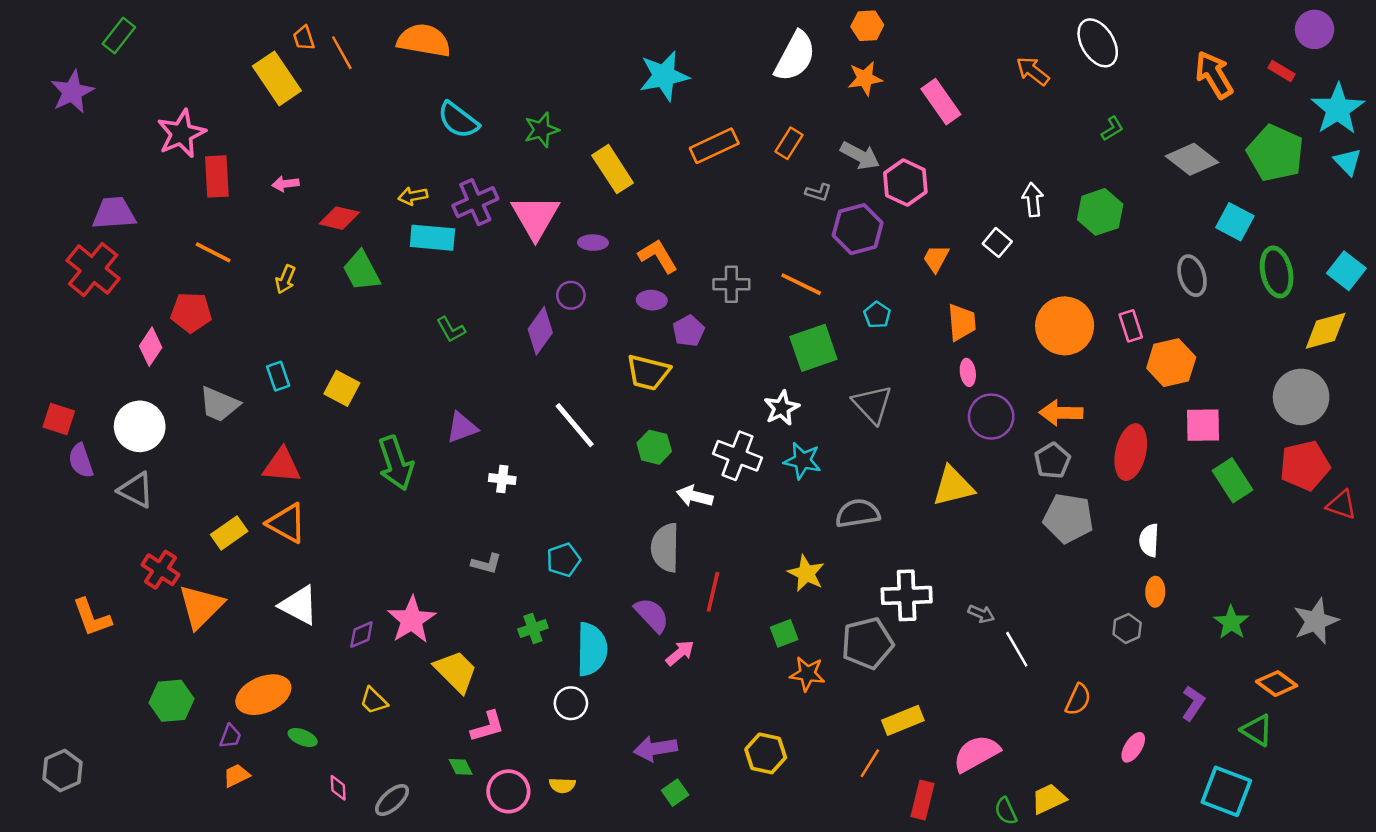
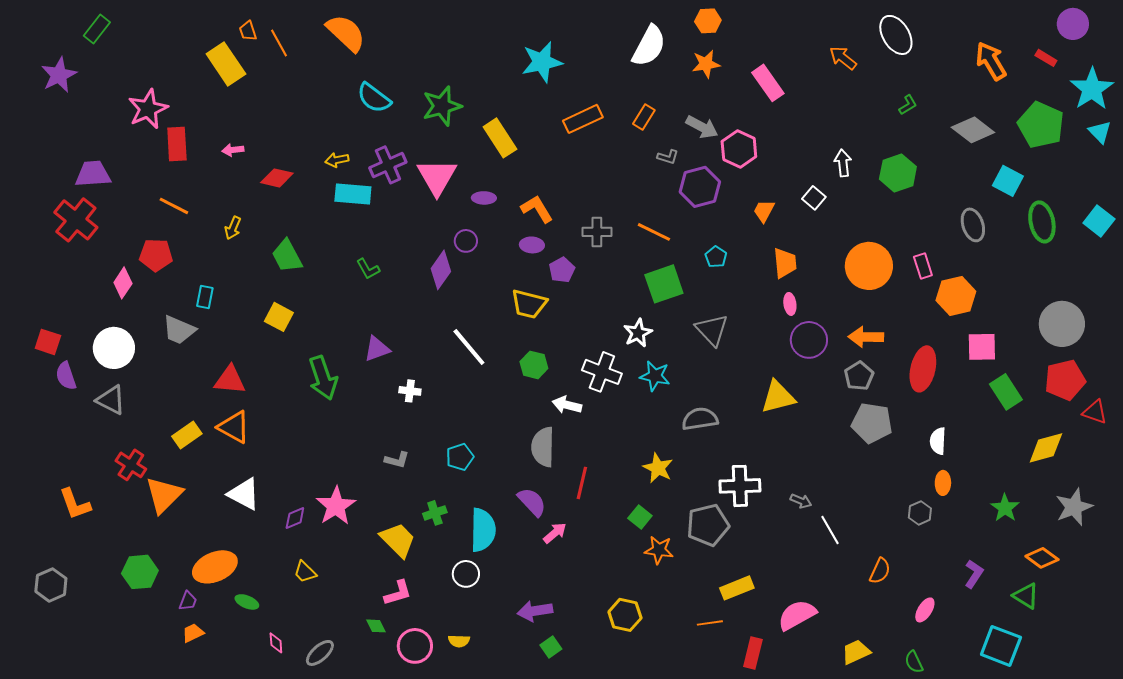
orange semicircle: (424, 40) -> (346, 33), turned 33
green star: (541, 130) -> (442, 106), size x1.4
green trapezoid: (361, 271) -> (287, 256), moved
yellow diamond: (1326, 331) -> (1046, 448), moved
cyan rectangle: (278, 376) -> (205, 297), moved, turned 30
green square: (784, 633) -> (640, 517), turned -30
yellow trapezoid: (456, 671) -> (398, 540), moved
orange line: (870, 763) -> (710, 623), turned 50
gray hexagon: (62, 771) -> (51, 585), moved
green semicircle: (1006, 811) -> (914, 662), moved

